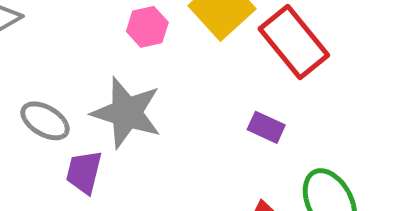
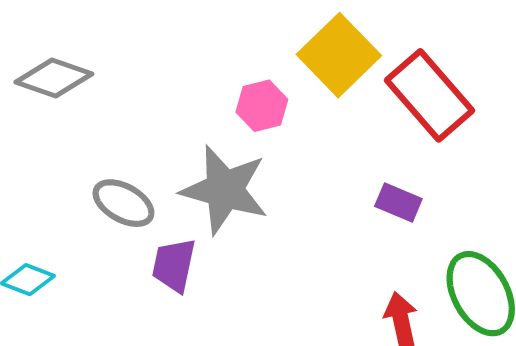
pink hexagon: (147, 27) -> (262, 106), moved

